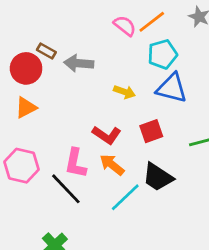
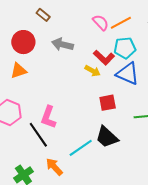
brown rectangle: (46, 51) -> (43, 15), moved
red L-shape: (107, 135) -> (104, 58), moved
orange arrow: (112, 165) -> (54, 167), moved

